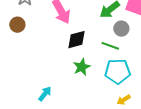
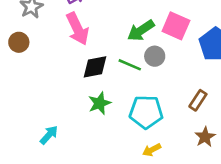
green line: (110, 46) -> (130, 65), moved

